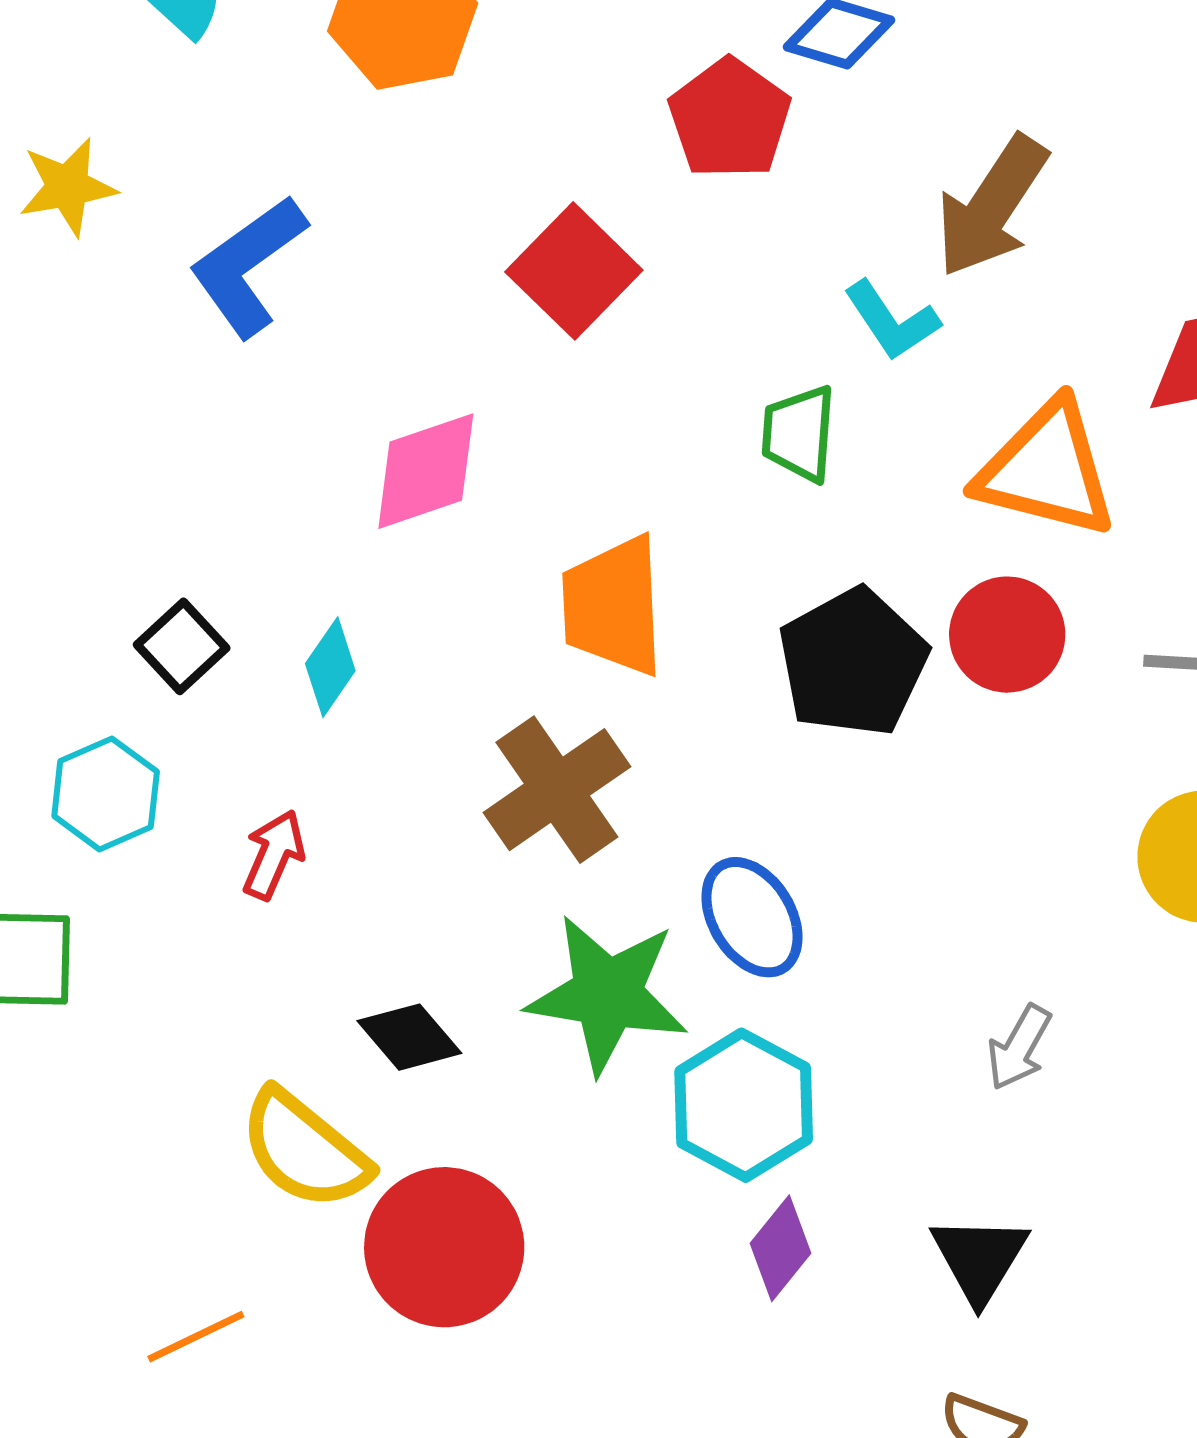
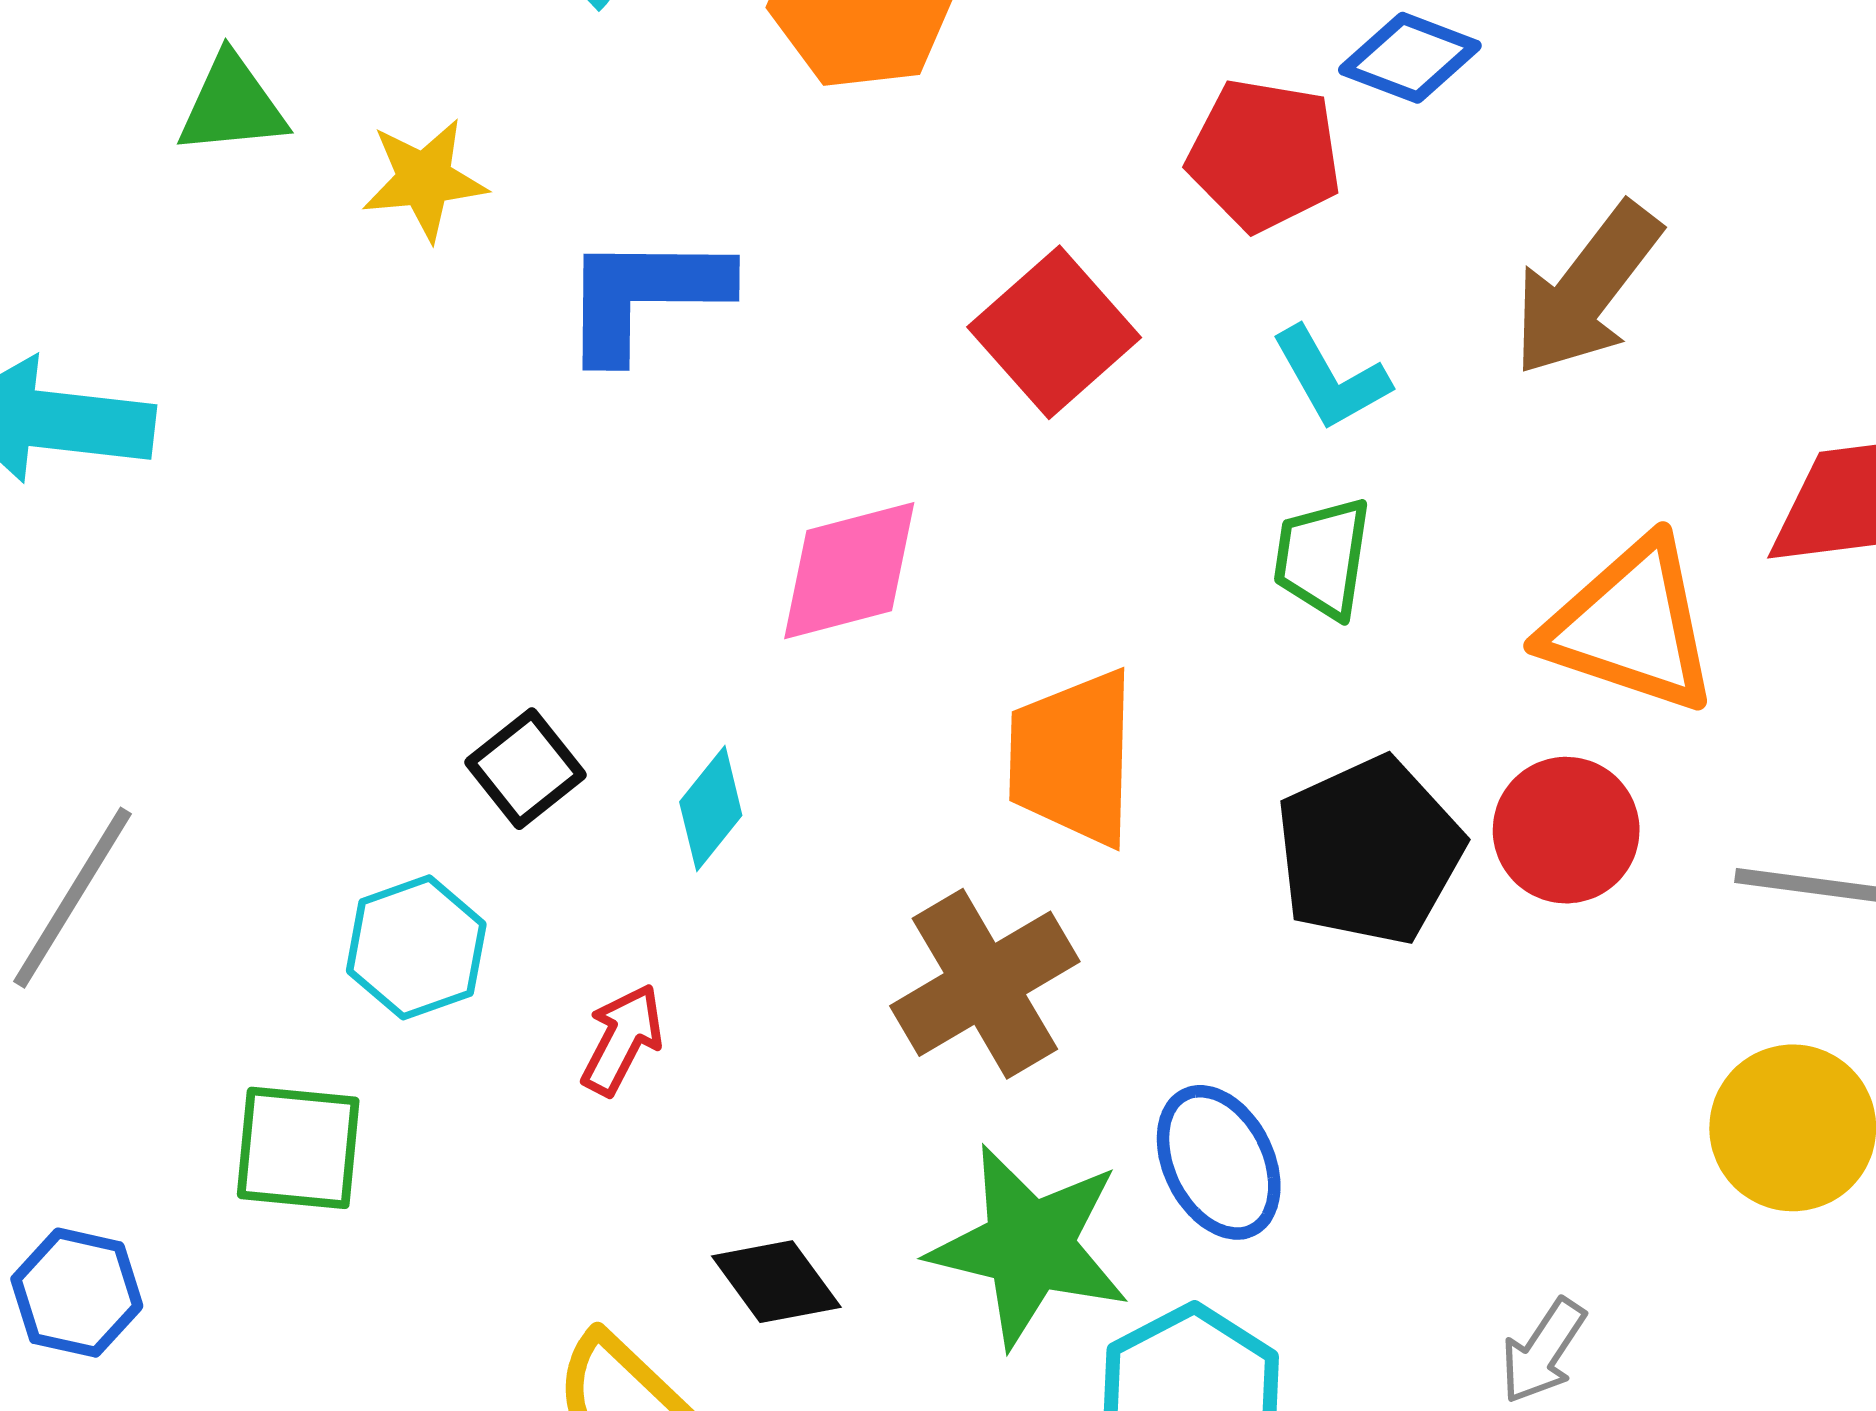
red pentagon: (730, 119) -> (1264, 155), turned -30
blue L-shape: (248, 266) -> (644, 296), turned 32
cyan L-shape: (892, 321) -> (1331, 379), moved

